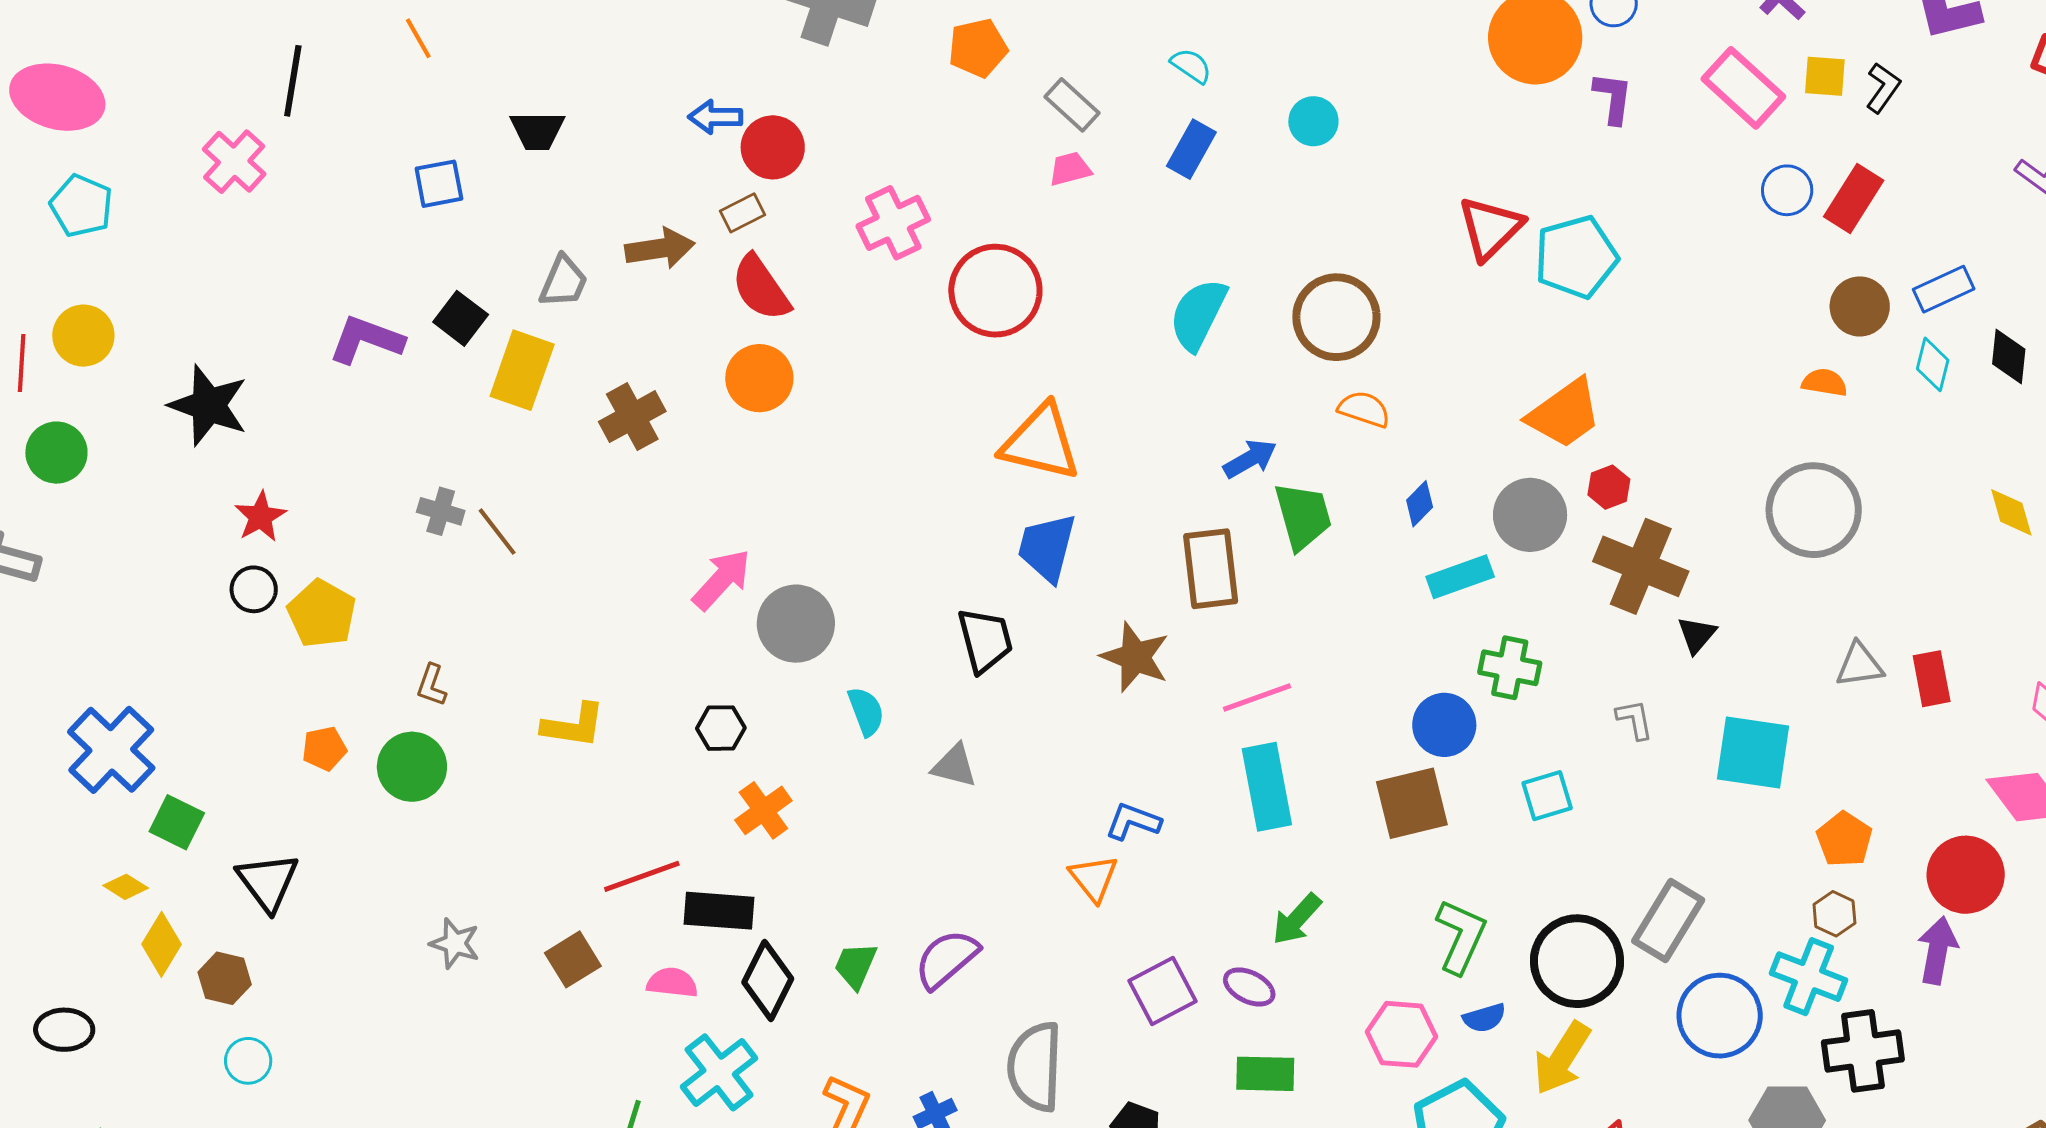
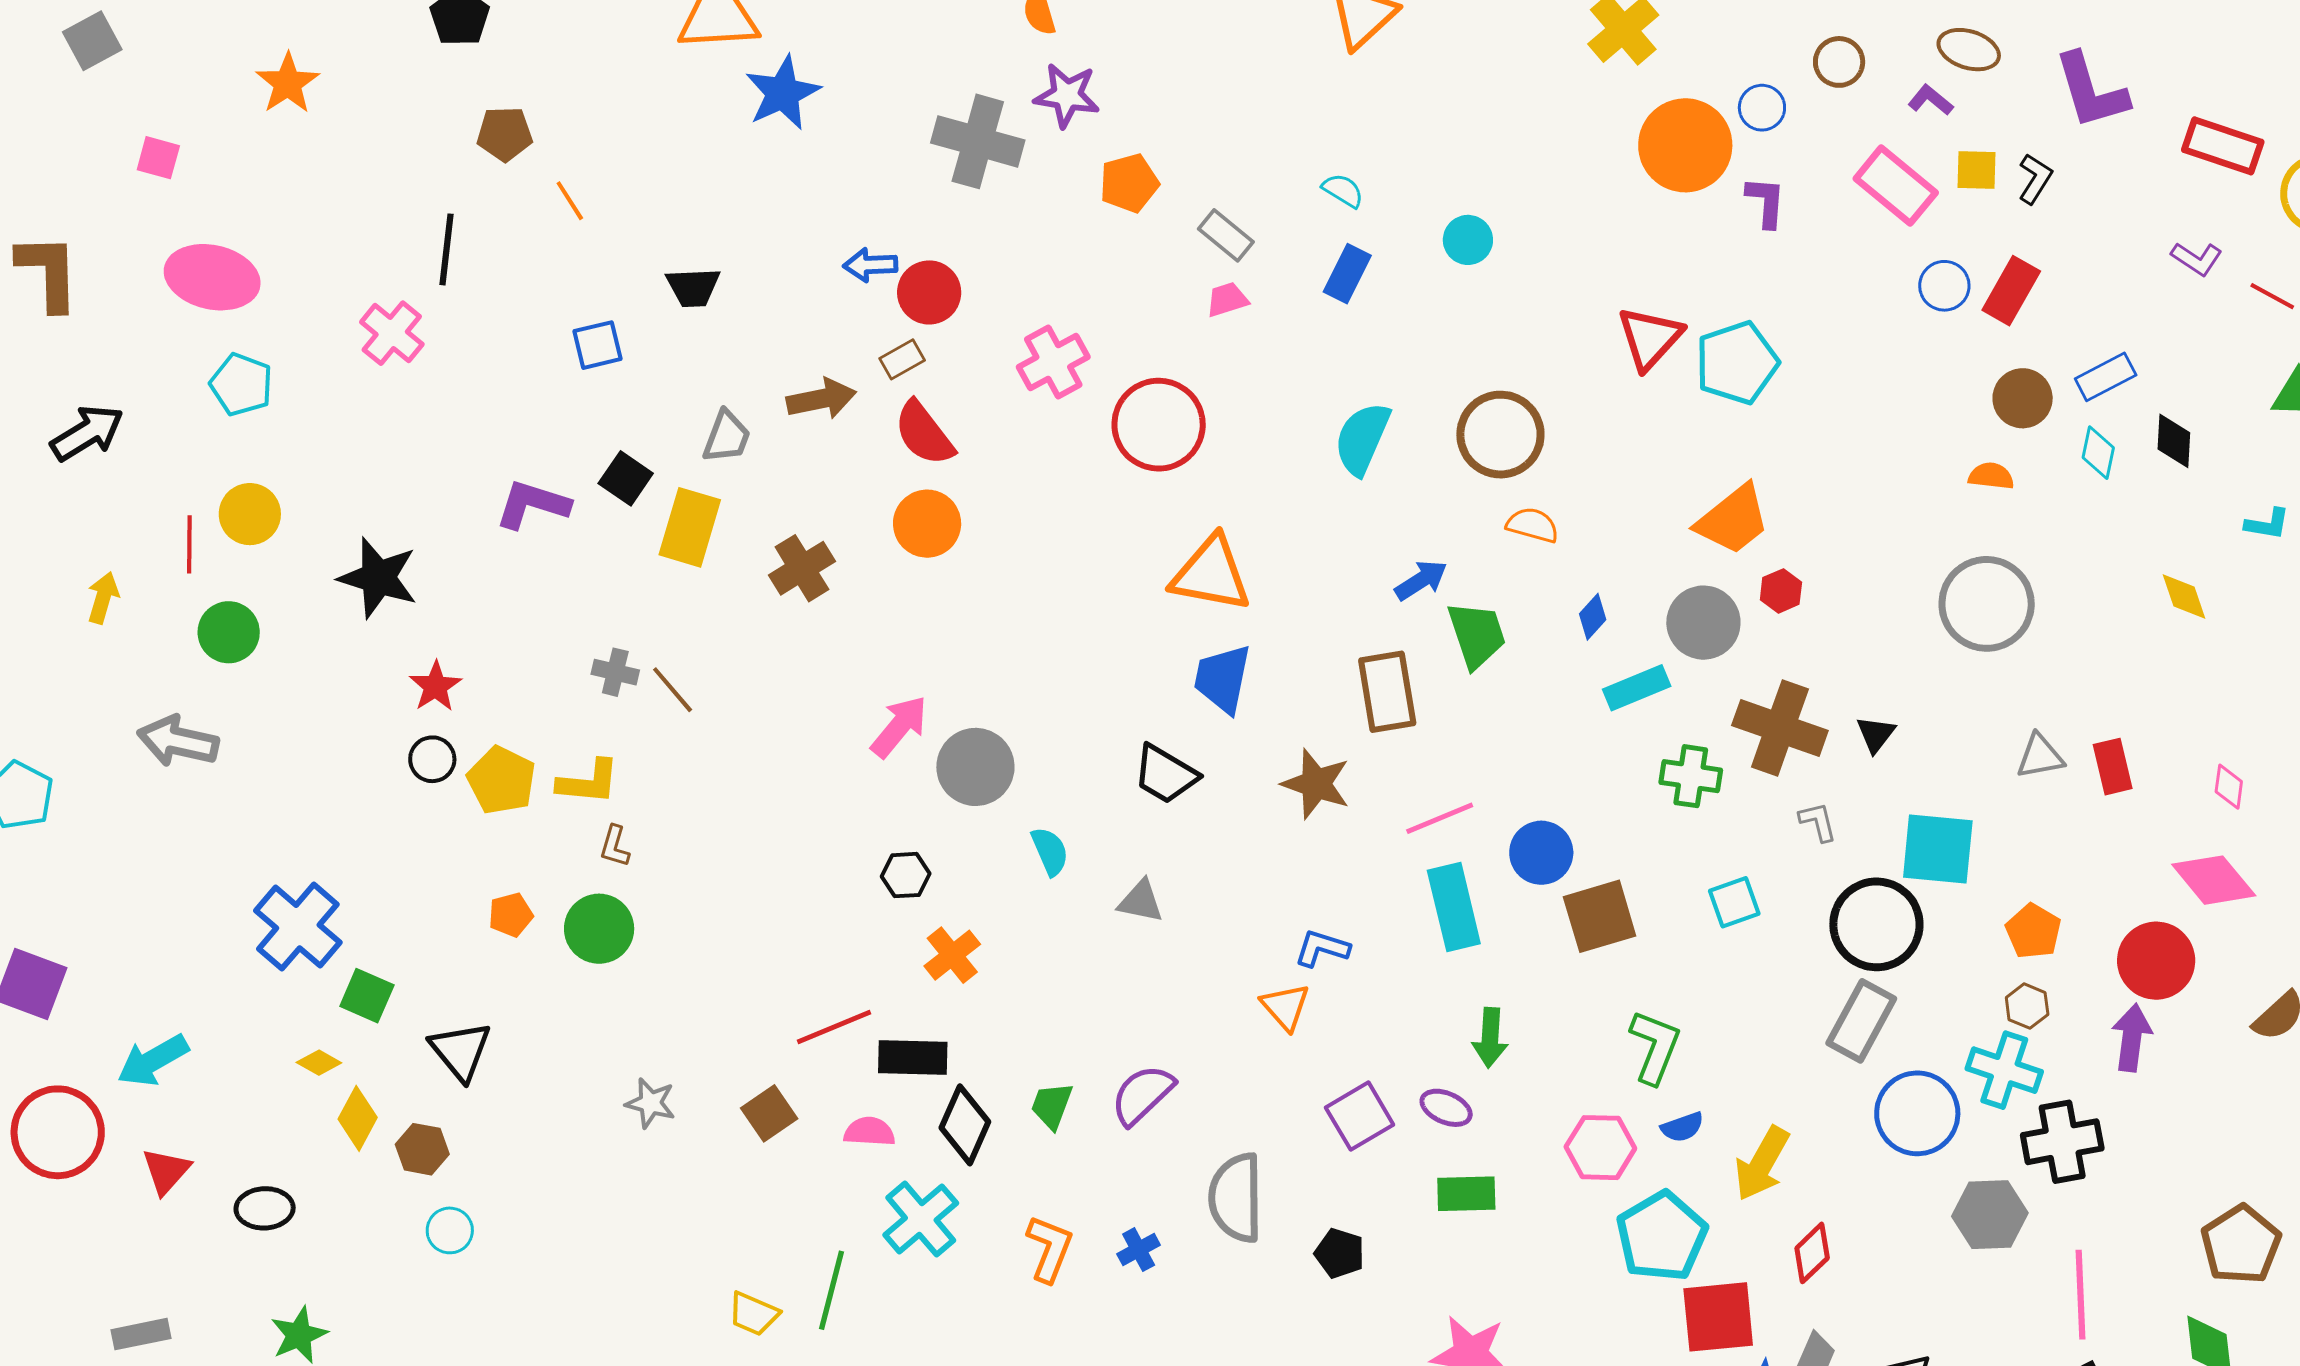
brown cross: (1641, 566) -> (1780, 728), moved
black trapezoid: (985, 640) -> (1165, 774), turned 138
yellow L-shape: (573, 725) -> (588, 782), moved
blue circle: (1444, 725) -> (1541, 853), moved
green arrow: (1297, 919) -> (1490, 1038), turned -36
black circle: (1577, 961) -> (1876, 924), moved

